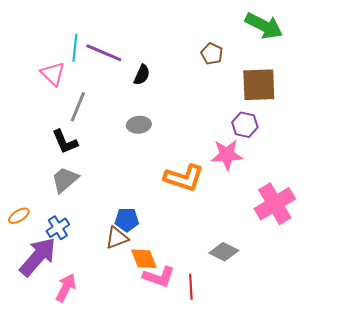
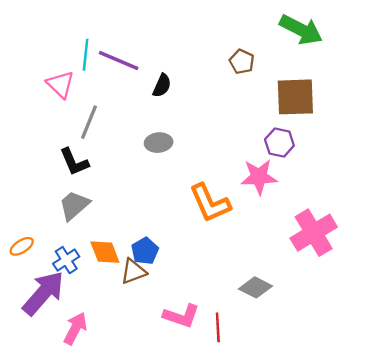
orange L-shape: (184, 178) -> (210, 203), turned 48
blue pentagon: (127, 220) -> (145, 251), turned -30
orange diamond: (144, 259) -> (105, 252), moved

